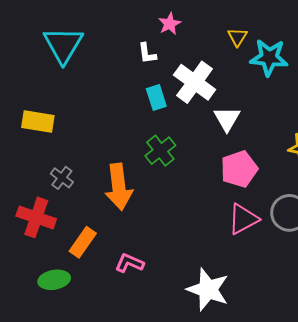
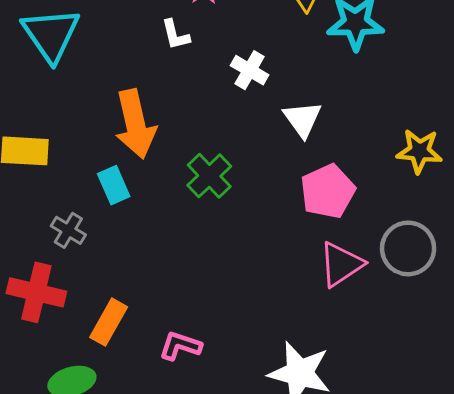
white cross: (195, 82) -> (250, 70), size x0.6
cyan rectangle: (156, 98) -> (114, 185), moved
orange arrow: (119, 187) -> (135, 124), moved

